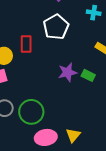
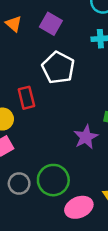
purple star: (67, 72) -> (86, 137), moved

